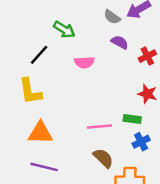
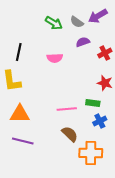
green arrow: (64, 30) -> (54, 23), moved
purple semicircle: (120, 42) -> (83, 42), turned -48
black line: (39, 55) -> (19, 52), turned -30

